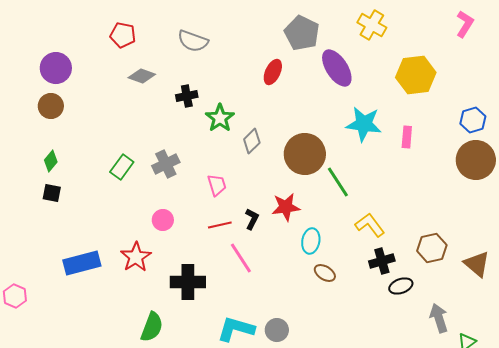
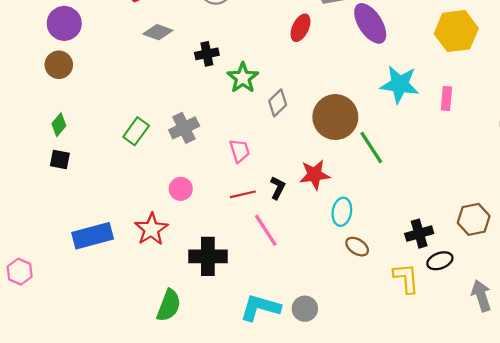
yellow L-shape: (370, 225) -> (406, 278), moved, turned 32

